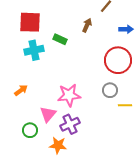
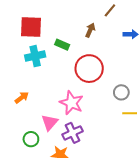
red circle: (118, 60) -> (89, 69), moved
gray circle: (110, 90) -> (121, 92), moved
pink star: (69, 95) -> (71, 103), turned 30

